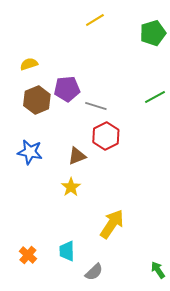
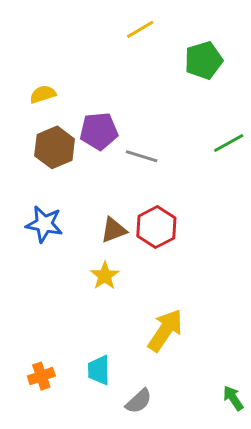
green pentagon: (153, 33) -> (204, 60), moved
red hexagon: (106, 136) -> (156, 227), moved
orange cross: (28, 255) -> (41, 376), turned 30

